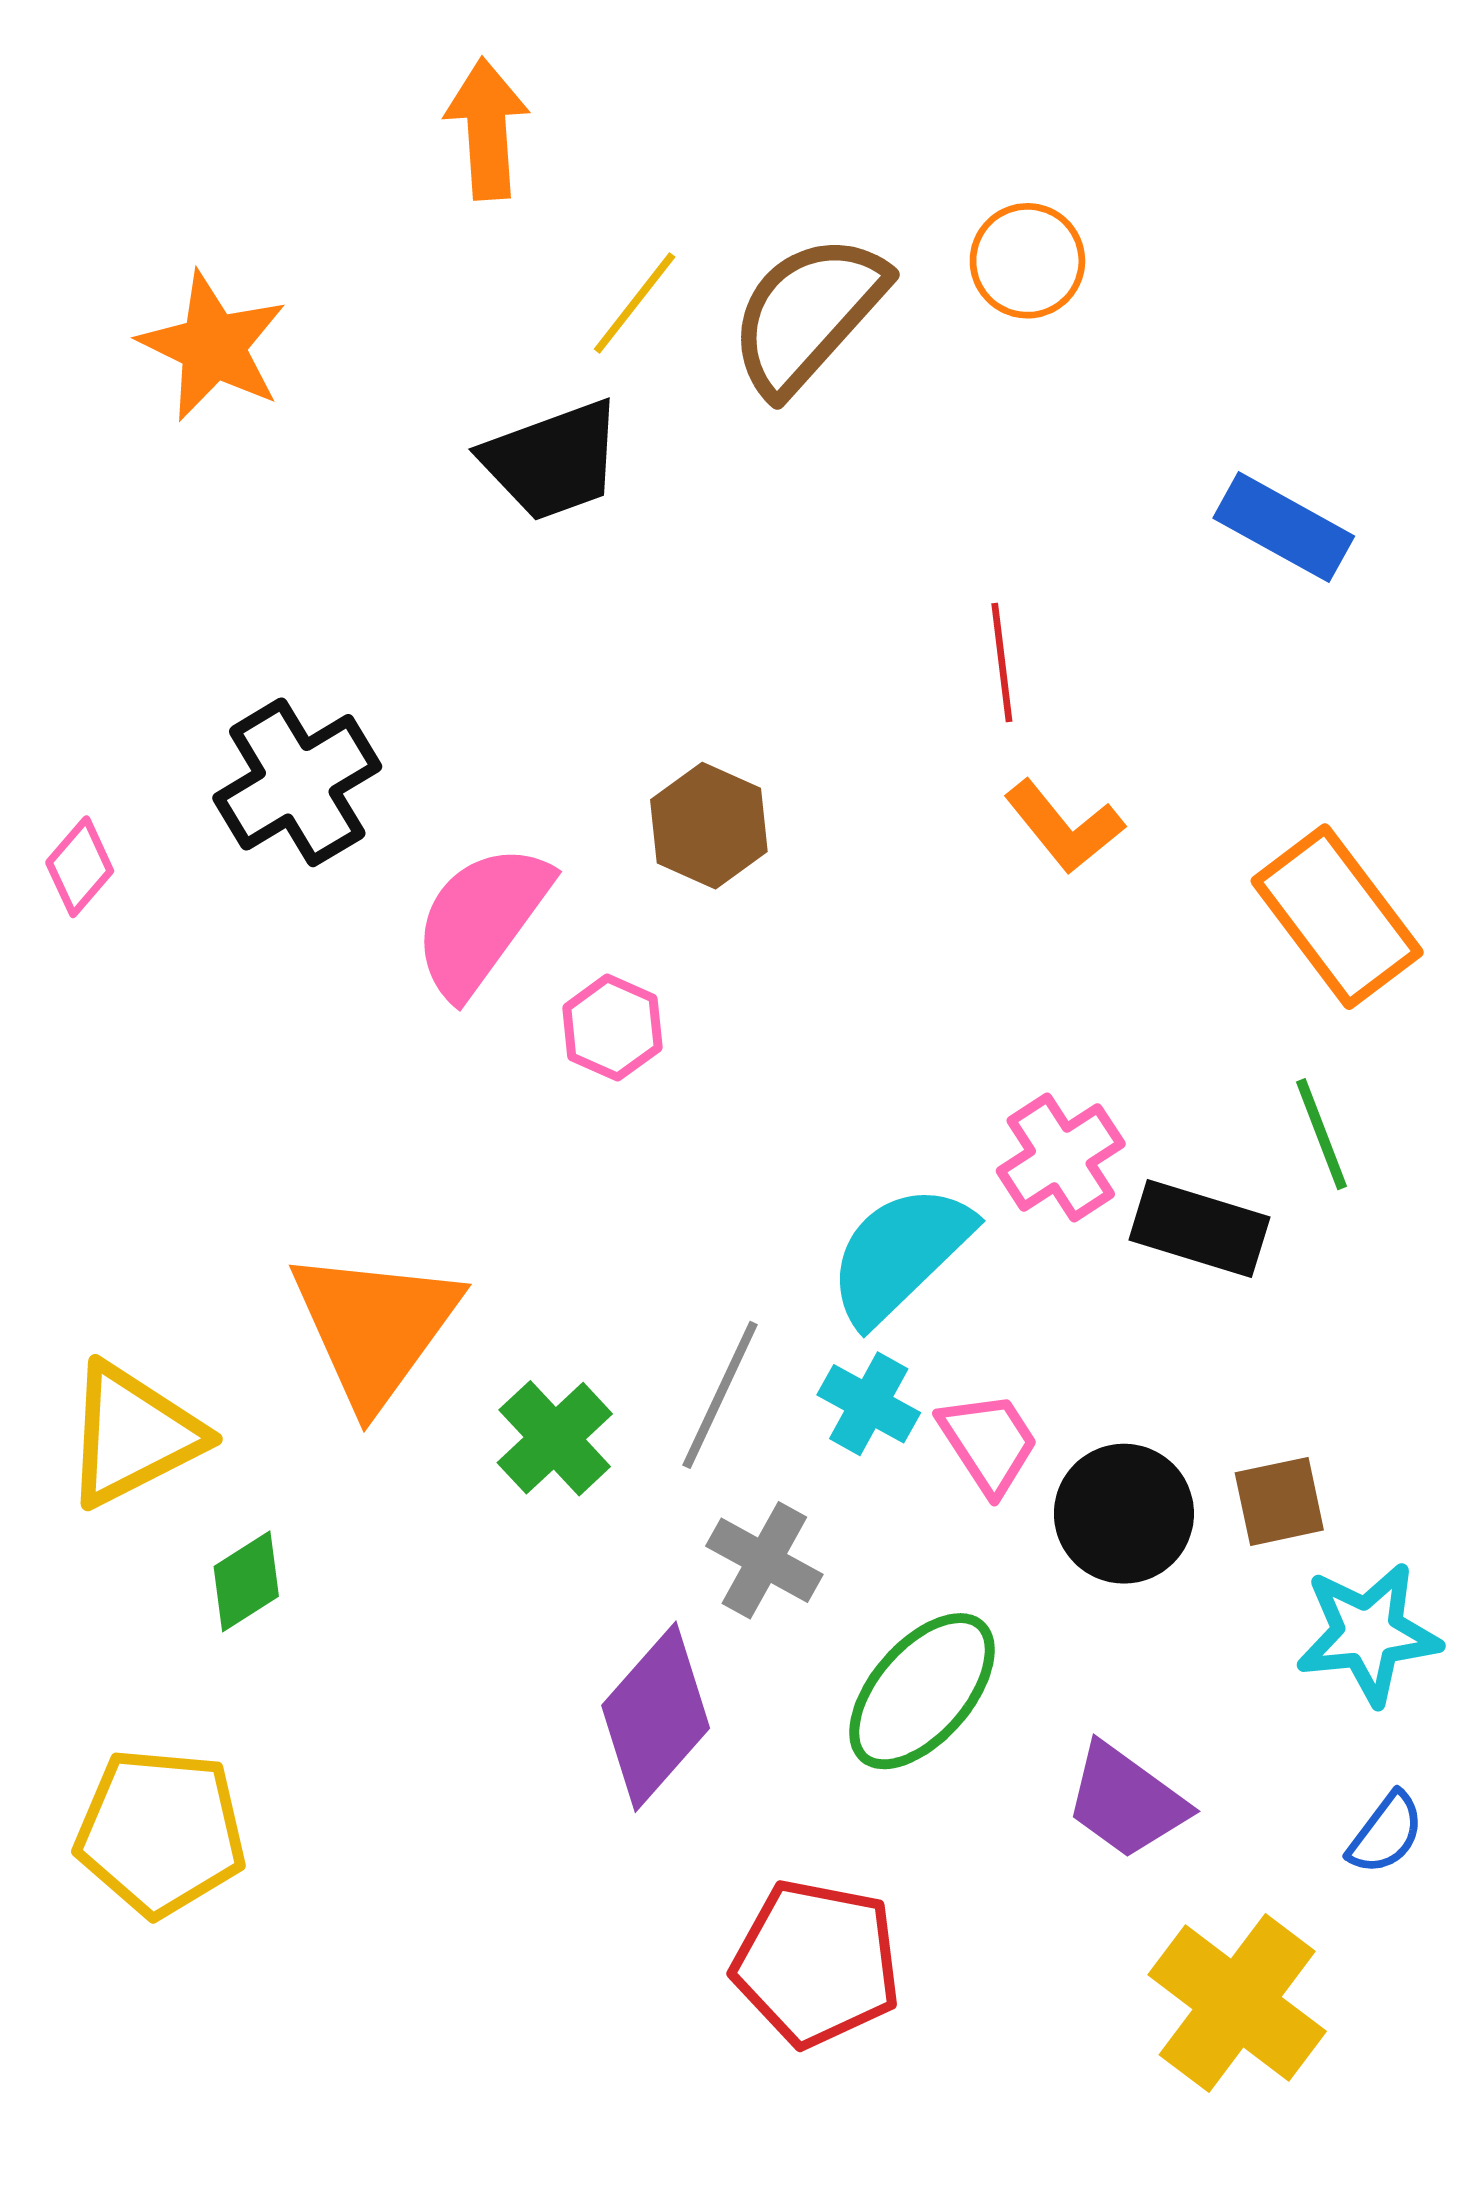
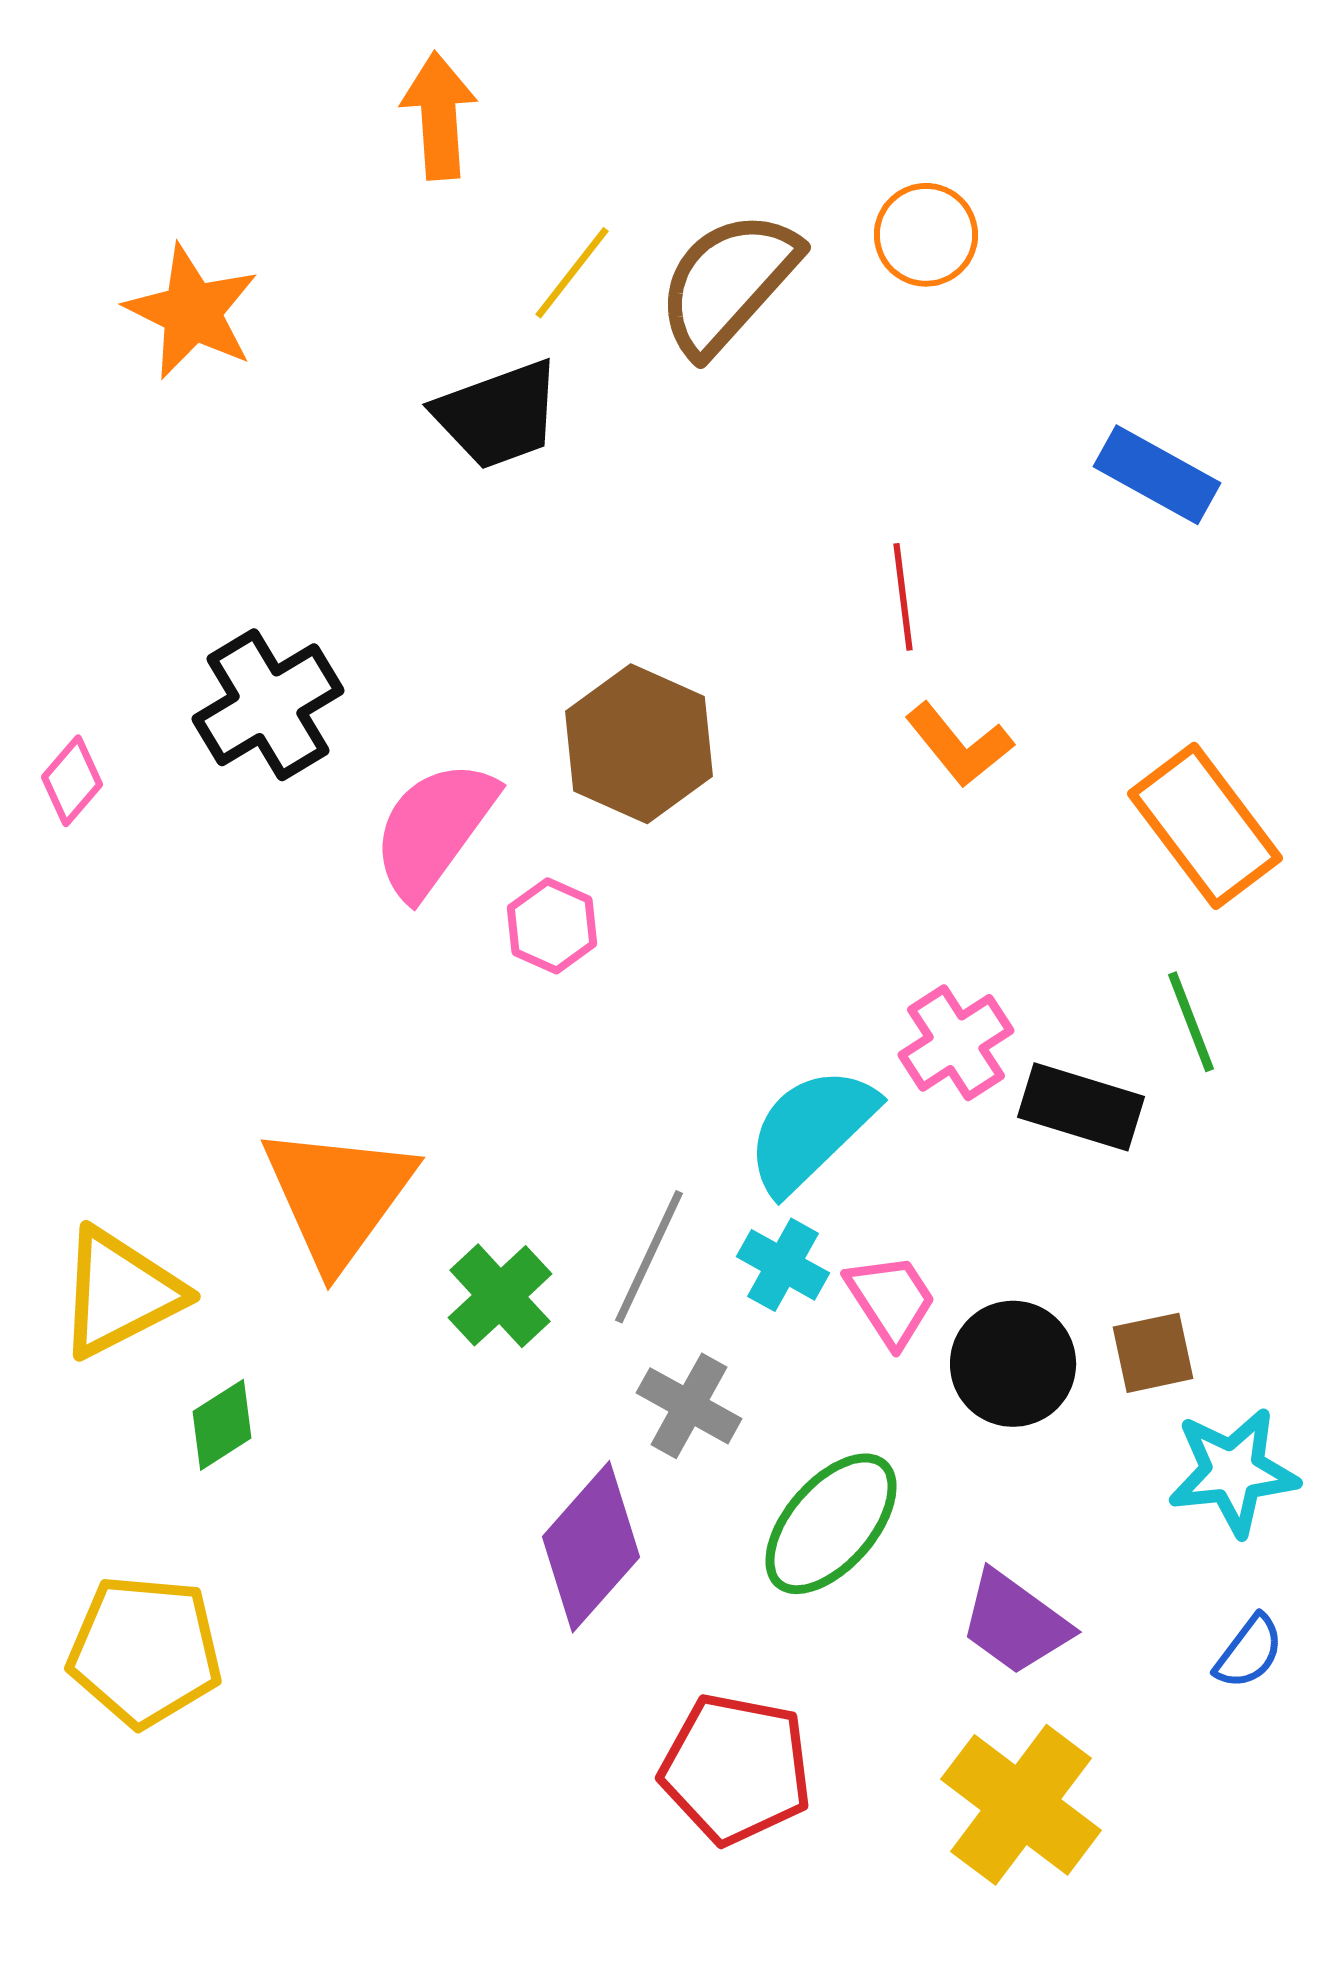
brown hexagon: (709, 826) -> (639, 744), size x1.4
yellow cross: (1237, 2003) -> (1021, 1805), moved

